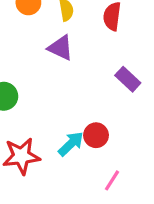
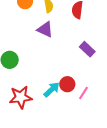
pink line: (112, 180) -> (83, 93), moved

